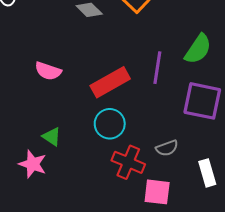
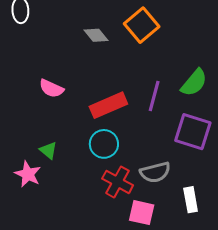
gray semicircle: (167, 148) -> (155, 172), size x1.4

